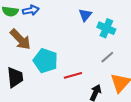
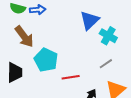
blue triangle: (85, 15) -> (89, 20), size x1.5

